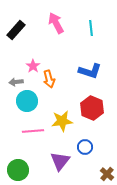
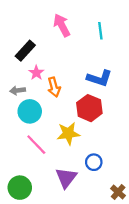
black rectangle: (16, 30) -> (25, 51), moved
red hexagon: (92, 108) -> (89, 108), moved
pink line: (33, 131) -> (36, 145), turned 50

